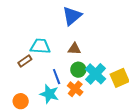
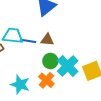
blue line: (57, 77) -> (28, 41), moved, turned -63

